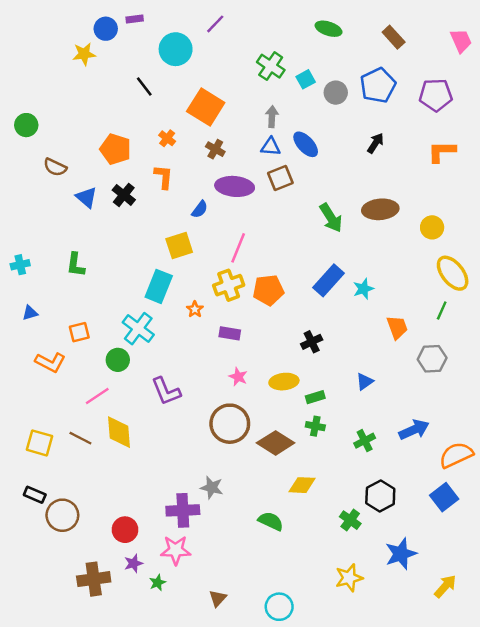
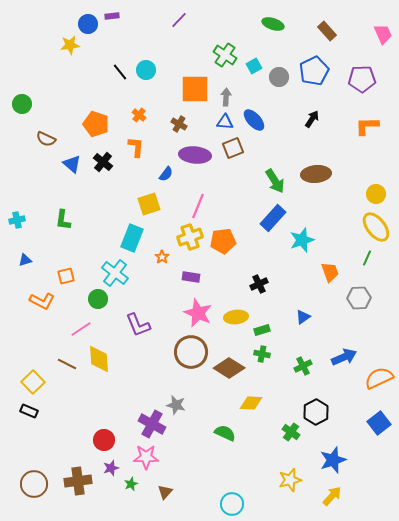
cyan circle: (176, 49) -> (146, 70), moved, size x0.7
orange square: (206, 107) -> (195, 89), moved, turned -32
yellow circle: (432, 227) -> (376, 194), moved
blue rectangle: (329, 280) -> (273, 218), moved
cyan star: (363, 289) -> (302, 240), size x1.4
pink star: (238, 377) -> (198, 313), size x1.8
yellow square: (40, 443) -> (33, 382), moved, turned 30
blue square: (444, 497) -> (379, 423), moved
purple cross: (183, 510) -> (152, 424), turned 32
brown circle: (62, 515) -> (34, 484), moved
yellow arrow: (445, 586) -> (332, 496), moved
brown triangle: (218, 598) -> (165, 492), moved

